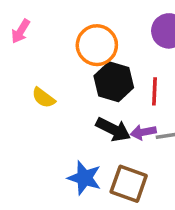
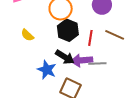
purple arrow: (143, 132) -> (82, 60), size x1.5
blue star: (84, 178) -> (47, 70), moved

